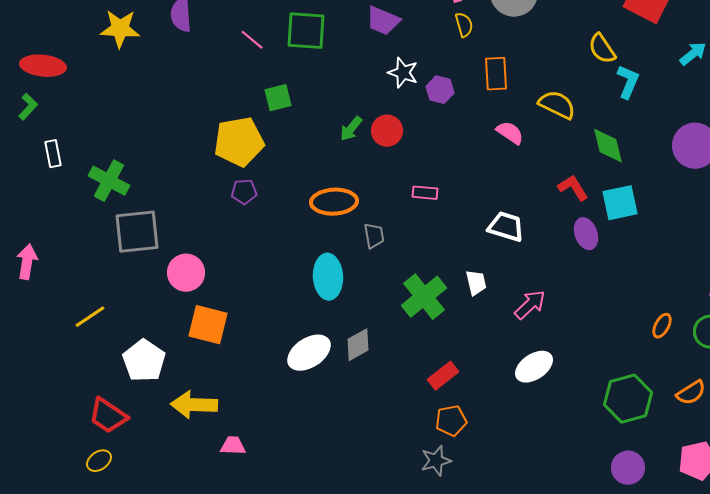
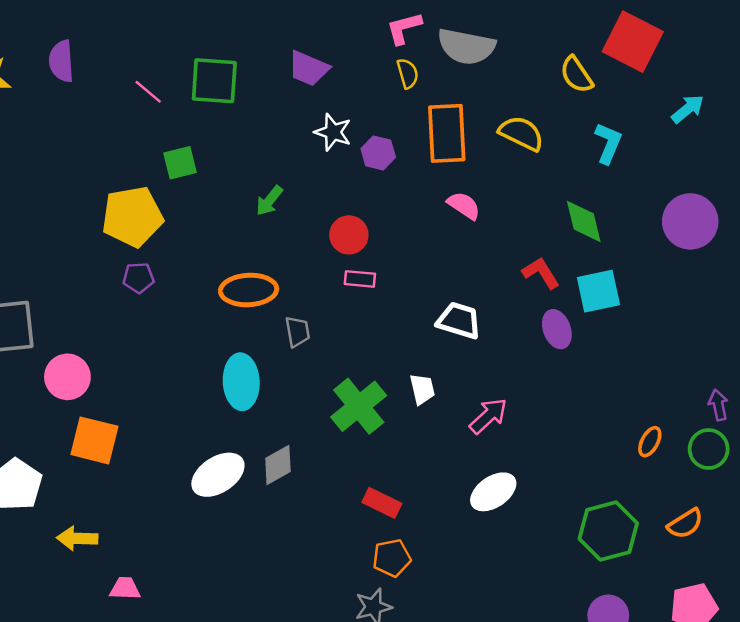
yellow semicircle: (602, 49) -> (576, 75), moved
orange rectangle: (496, 74) -> (447, 133), size x1.4
yellow semicircle: (557, 105) -> (521, 133), moved
red circle: (387, 131) -> (349, 235), moved
red rectangle: (443, 376) -> (382, 503), turned 64
yellow arrow: (194, 405) -> (77, 538), size x0.7

